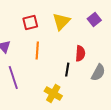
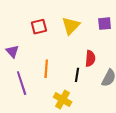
purple square: (94, 20) -> (105, 24), turned 32
orange line: (37, 51) -> (46, 69), moved

